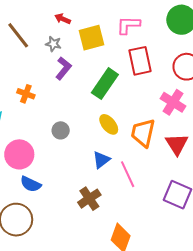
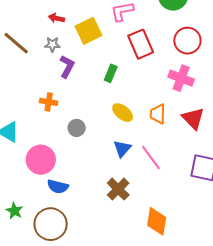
green rectangle: (105, 84) -> (111, 73), size x0.6
orange cross: (26, 94) -> (49, 102), moved
orange trapezoid: (143, 133) -> (158, 114), size x0.7

